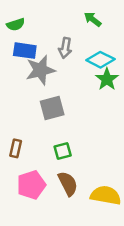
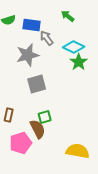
gray arrow: (65, 48) -> (47, 38), turned 133
blue rectangle: (25, 51) -> (32, 25), moved
brown semicircle: (68, 184) -> (38, 129), moved

